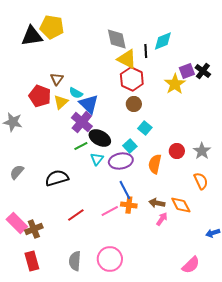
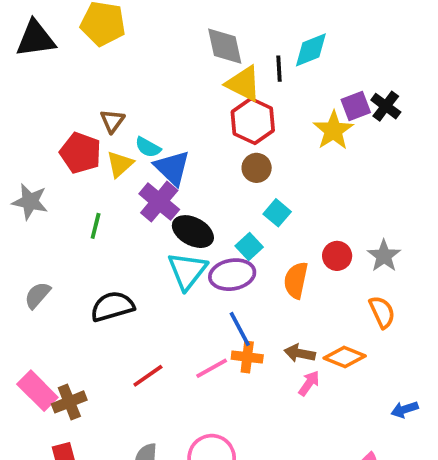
black triangle: (32, 36) -> (36, 39), moved
green line: (81, 146) -> (96, 226), moved, turned -48
cyan triangle: (97, 159) -> (187, 271), size x1.6
orange diamond: (181, 205) -> (345, 357), turned -40

